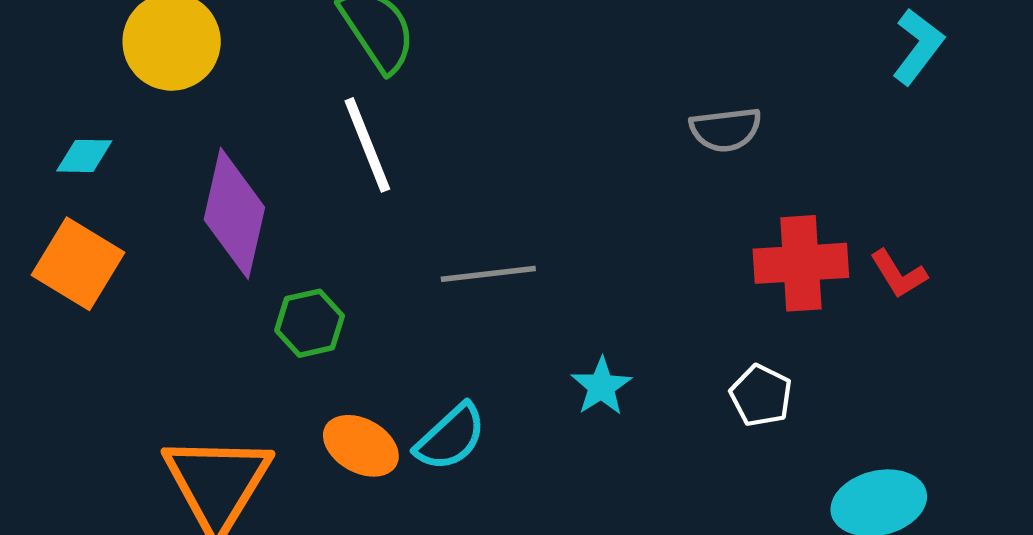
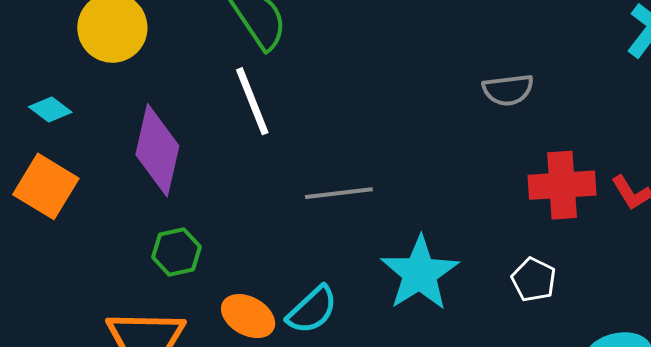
cyan diamond: (84, 156) -> (50, 109), turned 36
green hexagon: (310, 323) -> (177, 252), moved
cyan star: (601, 386) -> (420, 273), size x1.8

